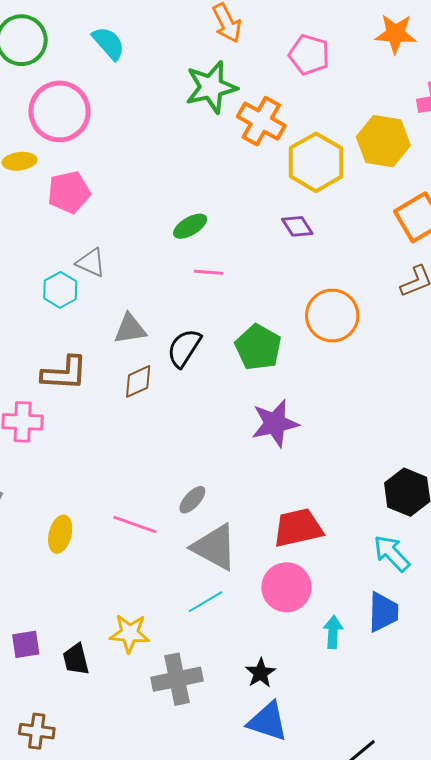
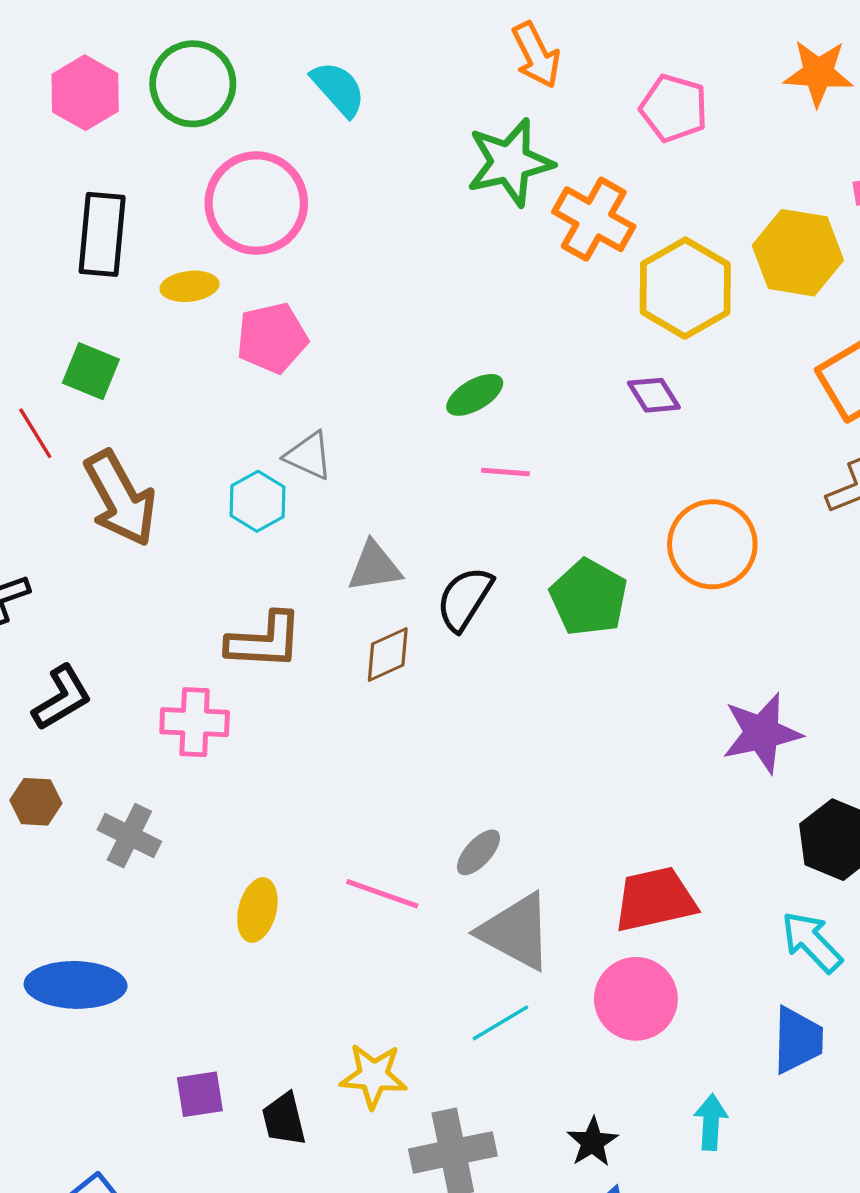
purple star: (275, 423) -> (762, 733), moved
cyan arrow: (333, 632) -> (711, 1122), moved

